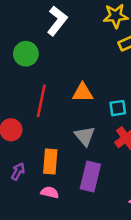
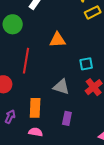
orange triangle: (83, 93) -> (57, 40), moved
gray triangle: (85, 136) -> (61, 87), turned -30
purple rectangle: (90, 177) -> (67, 118), size x0.6

